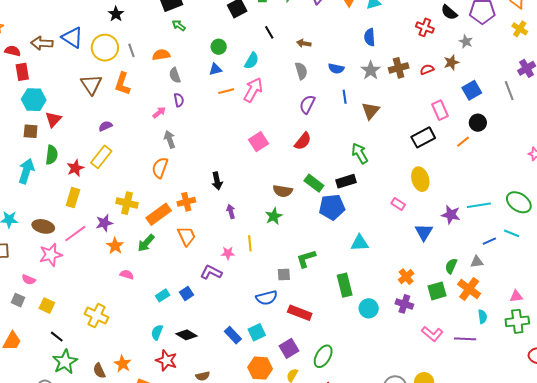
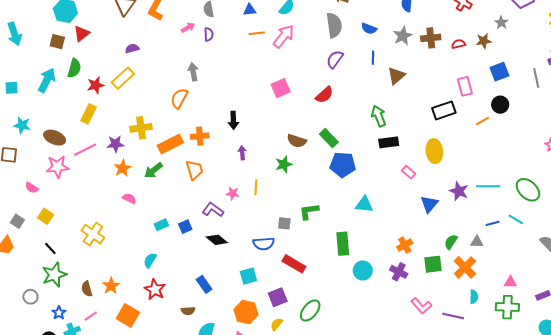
gray semicircle: (301, 71) -> (334, 25), size x1.4
pink arrow: (159, 112) -> (188, 28), moved
black rectangle: (346, 181) -> (389, 142), moved
yellow cross: (127, 203) -> (141, 128), turned -30
gray square: (18, 300) -> (17, 221), moved
black diamond: (187, 335) -> (217, 240), moved
blue rectangle: (233, 335) -> (204, 284), moved

